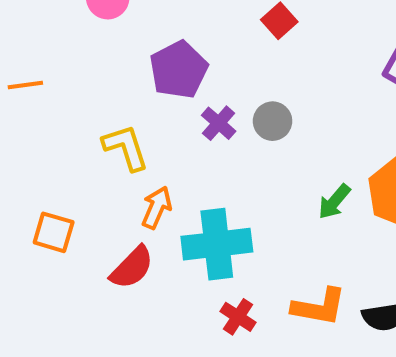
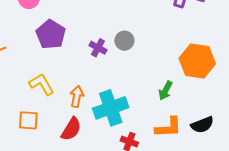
purple pentagon: (179, 70) -> (51, 34), moved
yellow L-shape: (126, 147) -> (42, 84), moved
green arrow: (334, 202) -> (165, 91), moved

